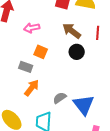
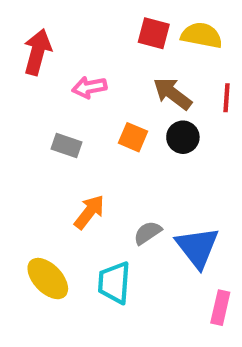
orange square: (41, 52) -> (133, 137), moved
gray rectangle: (26, 67) -> (67, 146), moved

